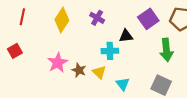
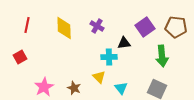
yellow diamond: (62, 20) -> (64, 28), turned -35
pink star: (58, 63) -> (44, 87), moved
brown star: (79, 70) -> (74, 88), moved

